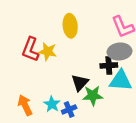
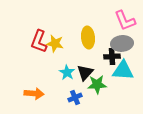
yellow ellipse: (70, 26) -> (88, 37), moved
cyan star: (52, 104) -> (67, 72), moved
orange arrow: (25, 105) -> (34, 93), turned 120

